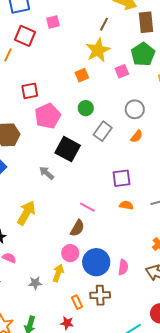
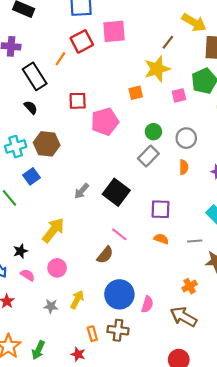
pink square: (53, 22) -> (114, 31), size x1.6
red square: (25, 36) -> (82, 41), turned 30
green circle: (86, 108) -> (153, 132), moved
pink pentagon: (48, 116) -> (105, 122), moved
orange semicircle: (137, 136) -> (184, 167), turned -48
black square: (68, 149) -> (116, 192), moved
gray arrow: (47, 173) -> (82, 191), turned -98
pink circle: (70, 253) -> (57, 268), moved

